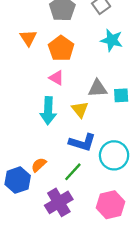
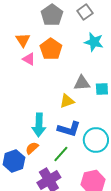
pink triangle: (56, 78) -> (29, 59), moved
yellow triangle: (80, 110) -> (67, 101), turned 49
cyan arrow: (48, 111) -> (39, 125), moved

